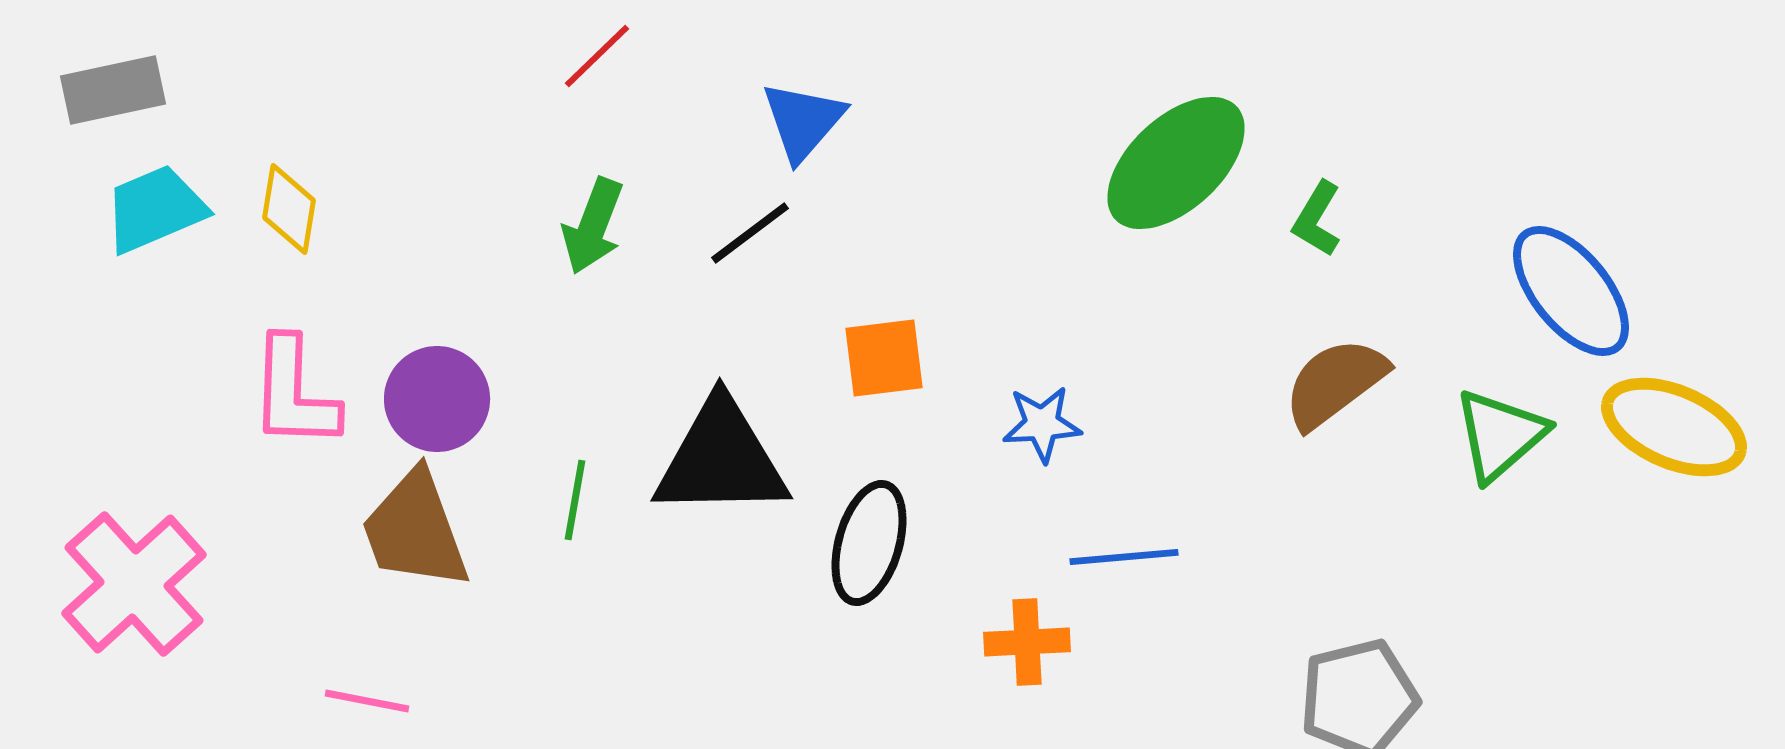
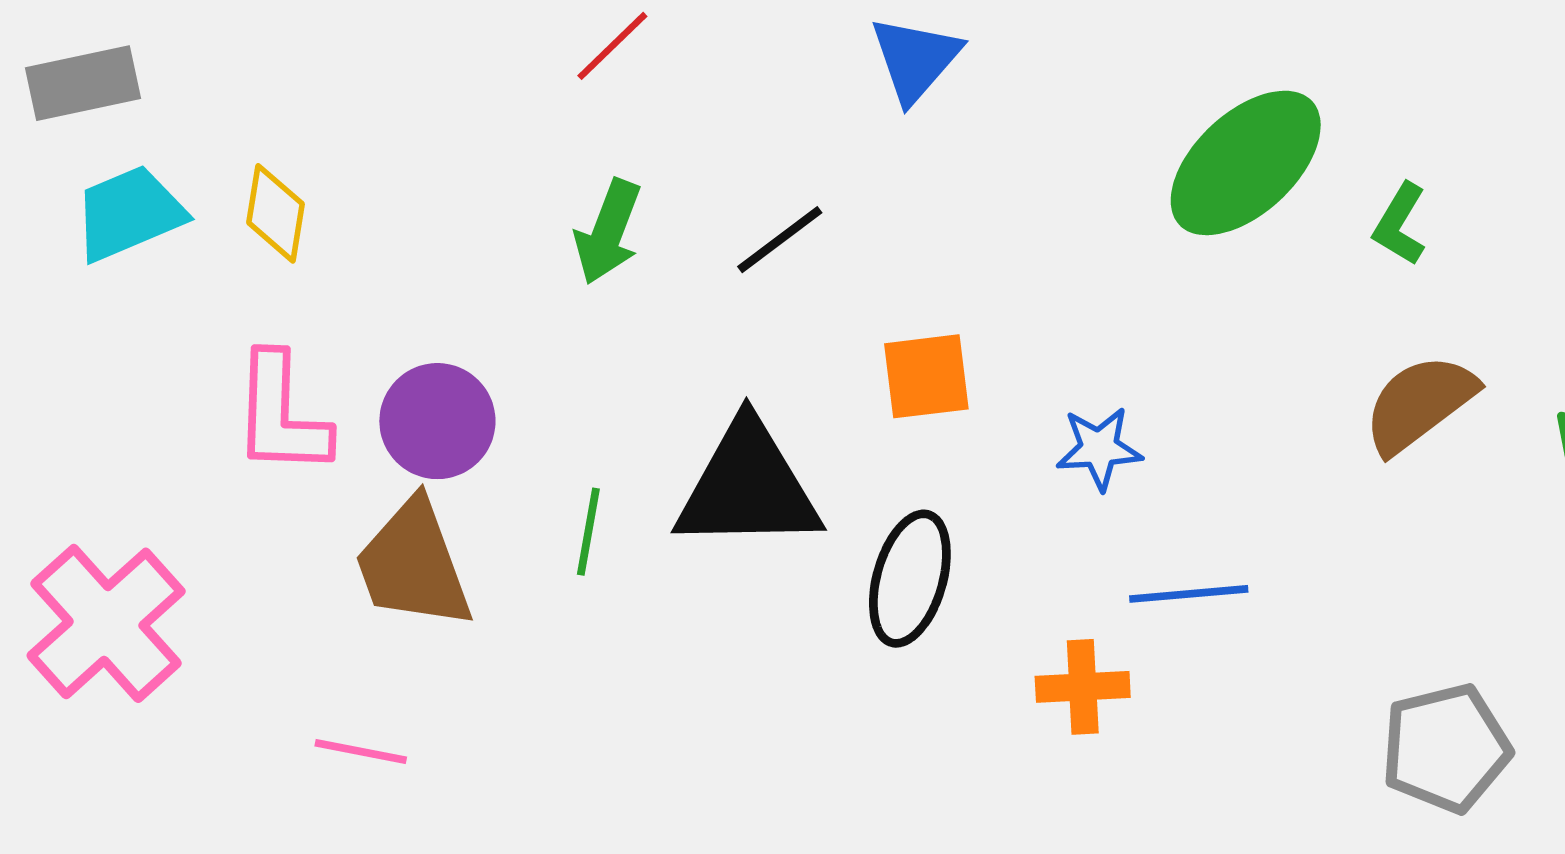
blue triangle: (803, 121) -> (915, 59), moved

